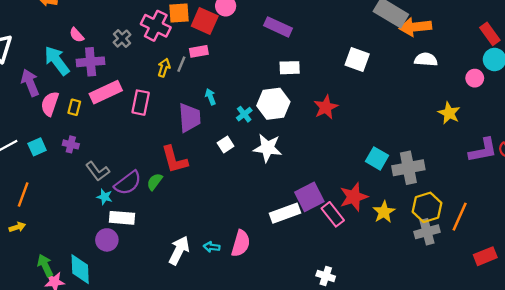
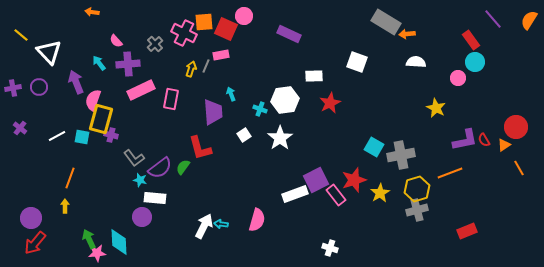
orange arrow: (415, 27) -> (407, 34), size x0.6
cyan arrow: (57, 61) -> (99, 63), size x0.6
white rectangle: (290, 68) -> (314, 76), moved
yellow rectangle: (74, 107) -> (101, 119), moved, size x2.0
cyan cross: (244, 114) -> (260, 109), turned -32
cyan square: (37, 147) -> (82, 137), turned 35
white star: (268, 148) -> (280, 138), turned 30
orange line: (460, 217) -> (450, 173), moved, turned 45
yellow arrow: (17, 227) -> (65, 206), turned -72
cyan arrow: (212, 247) -> (221, 224), moved

